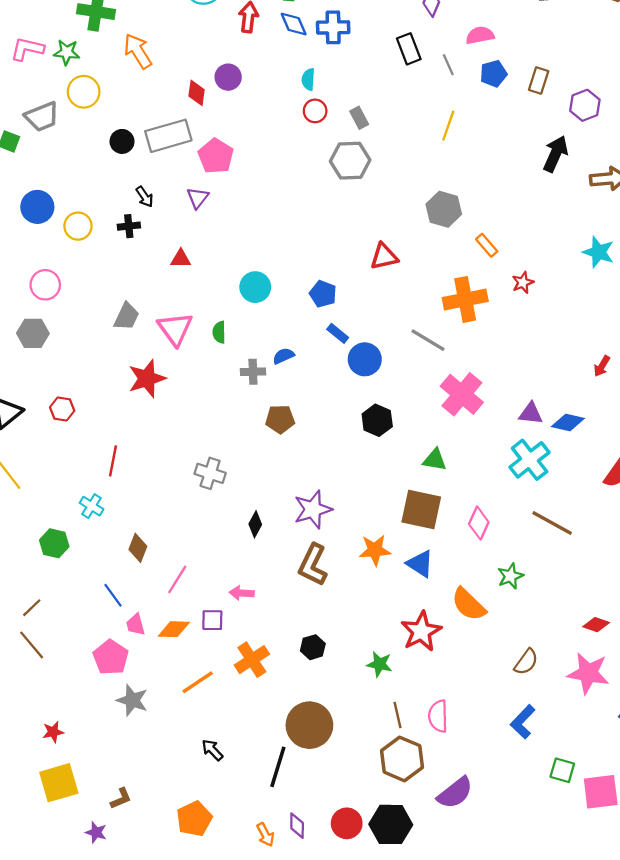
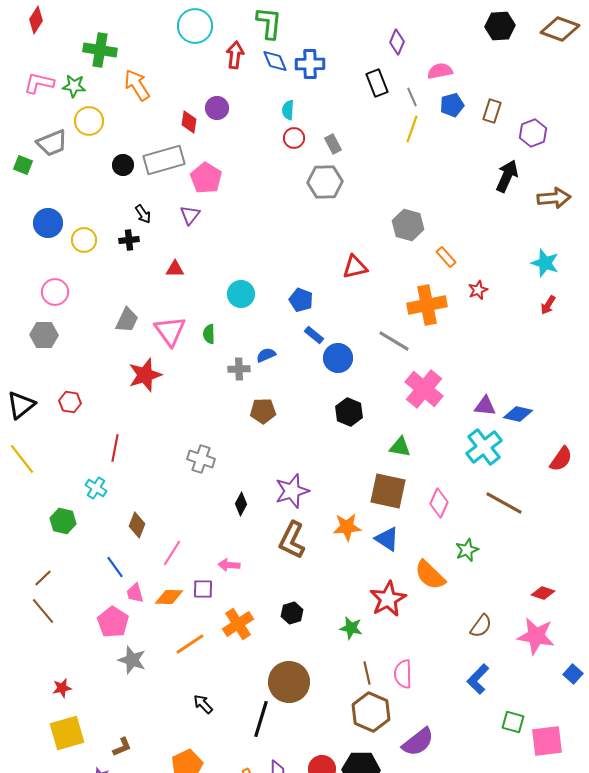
yellow line: (448, 126) -> (412, 129), moved
red arrow: (602, 366) -> (548, 305), moved

